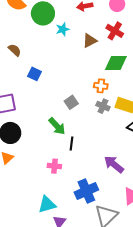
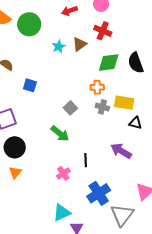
cyan star: (63, 29) -> (59, 47), moved
black line: (72, 143) -> (86, 160), moved
purple arrow: (114, 164) -> (121, 151), moved
pink cross: (54, 166) -> (63, 173), turned -32

